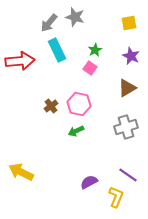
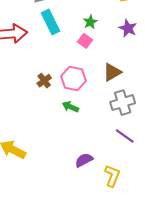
brown triangle: (127, 88) -> (112, 72), moved
green arrow: (76, 131) -> (70, 107), turned 49
purple line: (128, 175) -> (125, 136), moved

